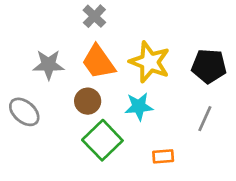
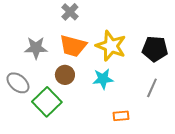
orange trapezoid: (98, 62) -> (73, 46), turned -40
green square: (102, 140) -> (47, 102), moved

